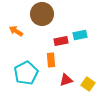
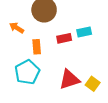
orange rectangle: (51, 60) -> (37, 47), moved
red triangle: (66, 80) -> (69, 79), size x1.5

